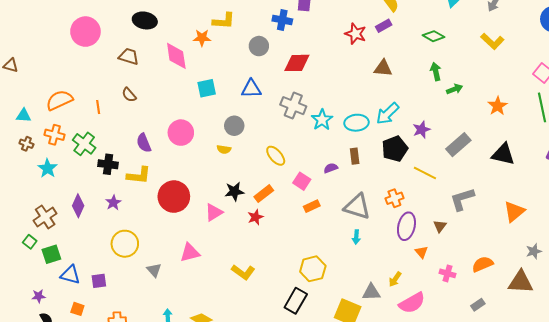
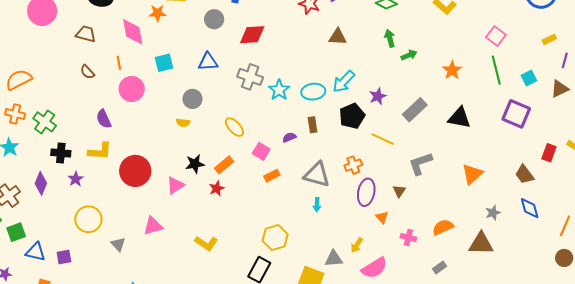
orange line: (98, 107) -> (119, 63), moved
pink circle: (181, 133) -> (132, 89), moved
black cross: (108, 164) -> (61, 153), moved

